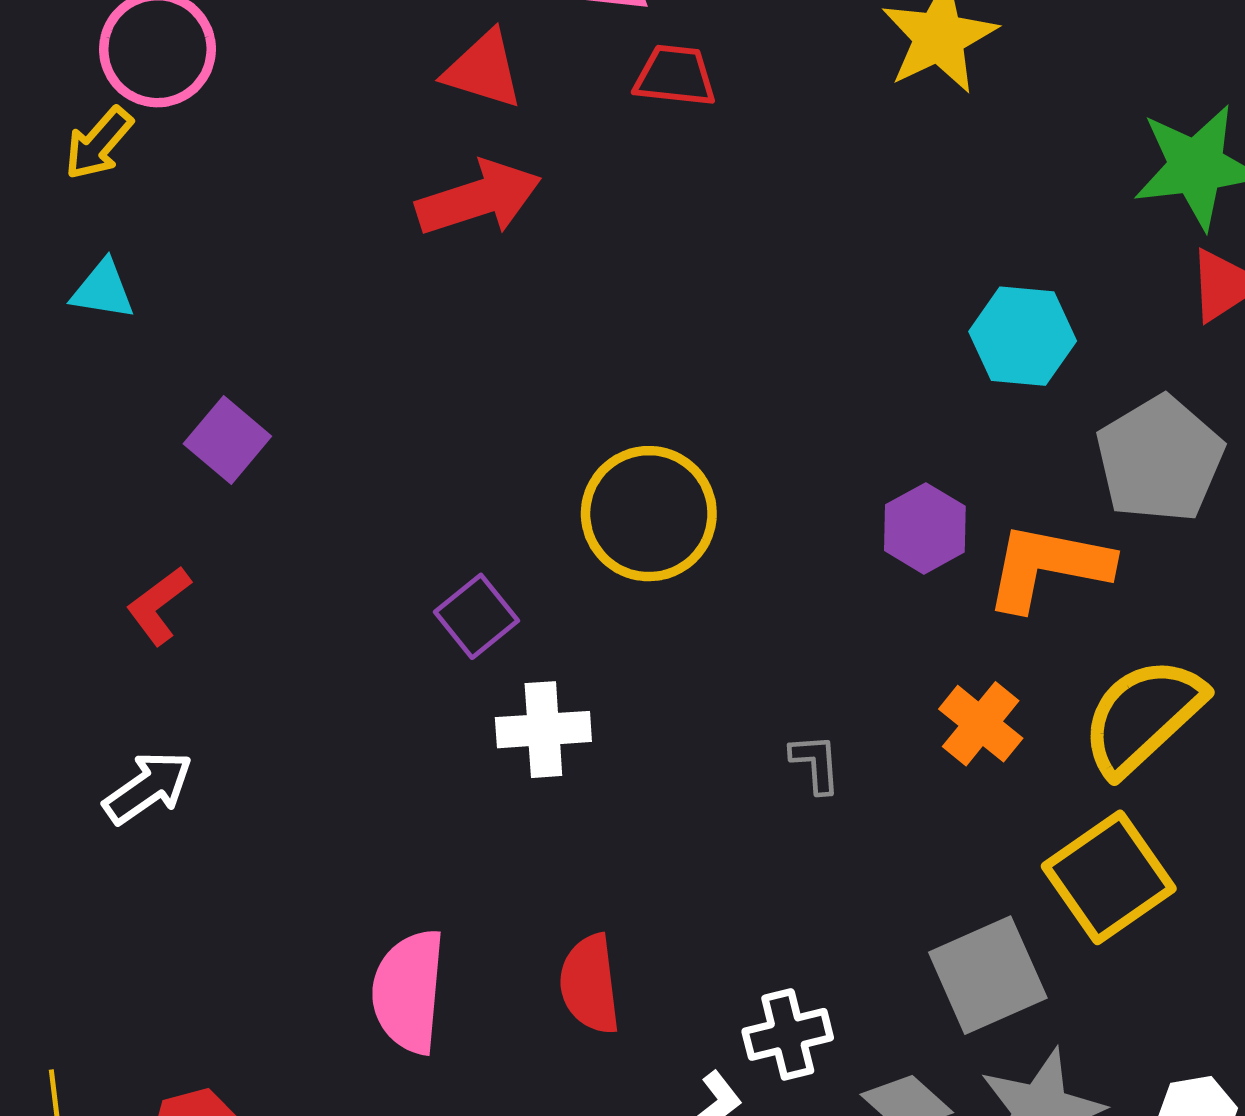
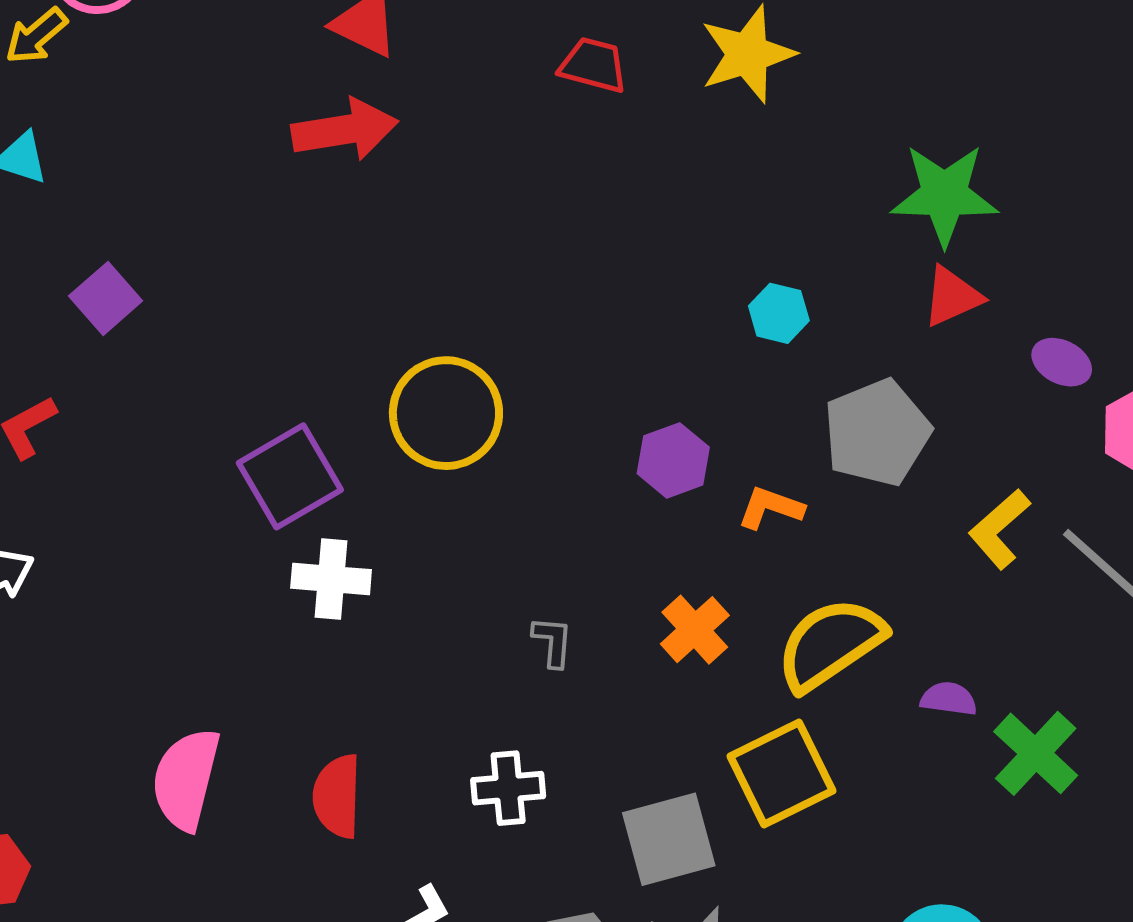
red trapezoid: (675, 76) -> (593, 65), moved
cyan hexagon: (1023, 336) -> (779, 313), size x0.7
orange L-shape: (1048, 567) -> (771, 508), size x0.6
purple square: (477, 616) -> (290, 476), size x1.5
white cross: (788, 1034) -> (508, 788), moved

